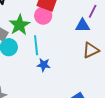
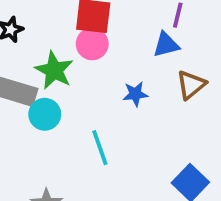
cyan line: (36, 45) -> (100, 148), moved
blue star: (44, 65) -> (135, 94), moved

